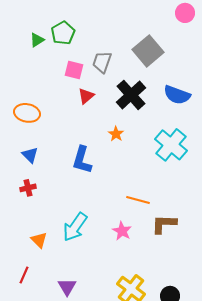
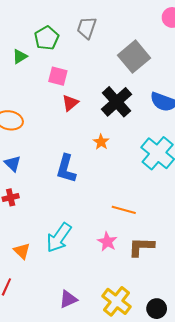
green triangle: (37, 40) -> (20, 57), moved
gray trapezoid: (102, 62) -> (87, 28), moved
brown L-shape: (164, 224) -> (141, 247), moved
purple triangle: (67, 287) -> (68, 299), moved, turned 36

